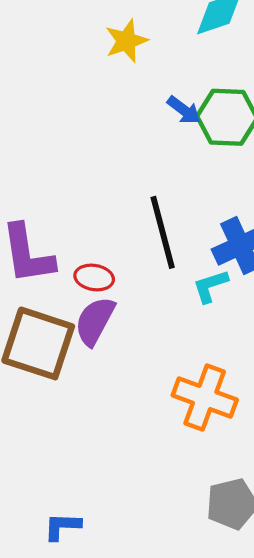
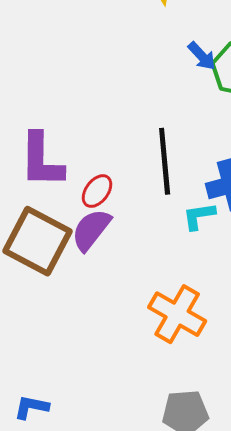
red ellipse: (94, 277) -> (97, 191), turned -72

